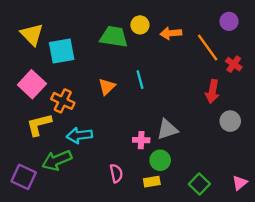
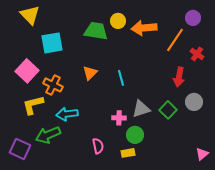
orange arrow: (171, 33) -> (144, 28), size x1.4
yellow triangle: (32, 34) -> (30, 15), moved
orange line: (208, 47) -> (175, 40), turned 70
cyan line: (140, 80) -> (121, 78), moved
green square: (199, 184) -> (168, 110), moved

